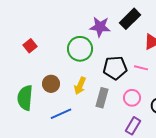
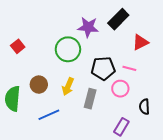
pink circle: (132, 98) -> (120, 89), moved

